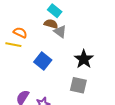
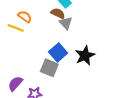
blue square: (43, 61) -> (58, 52), moved
gray square: (78, 85) -> (49, 68), moved

